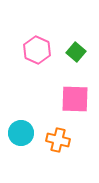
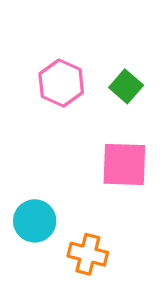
orange cross: (58, 140) -> (88, 254), moved

